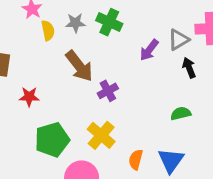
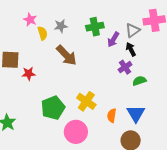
green cross: (109, 22) -> (95, 27), moved, turned -30
black arrow: (189, 68) -> (131, 49), moved
purple cross: (108, 91) -> (125, 67), moved
red star: (29, 97) -> (29, 74), moved

